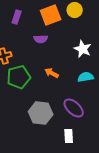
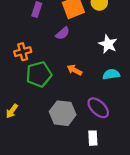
purple semicircle: (41, 39) -> (63, 33), turned -40

